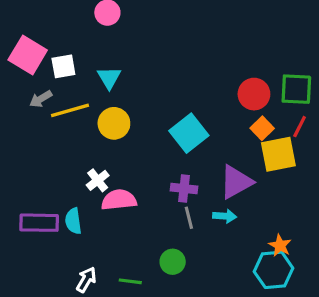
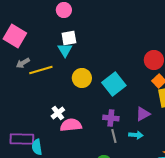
white square: (63, 66) -> (69, 38), moved
yellow circle: (114, 123) -> (82, 78), moved
purple triangle: (236, 182) -> (143, 114), size x0.7
cyan semicircle: (73, 221) -> (37, 147), moved

